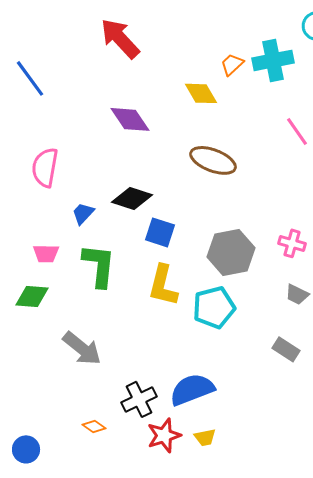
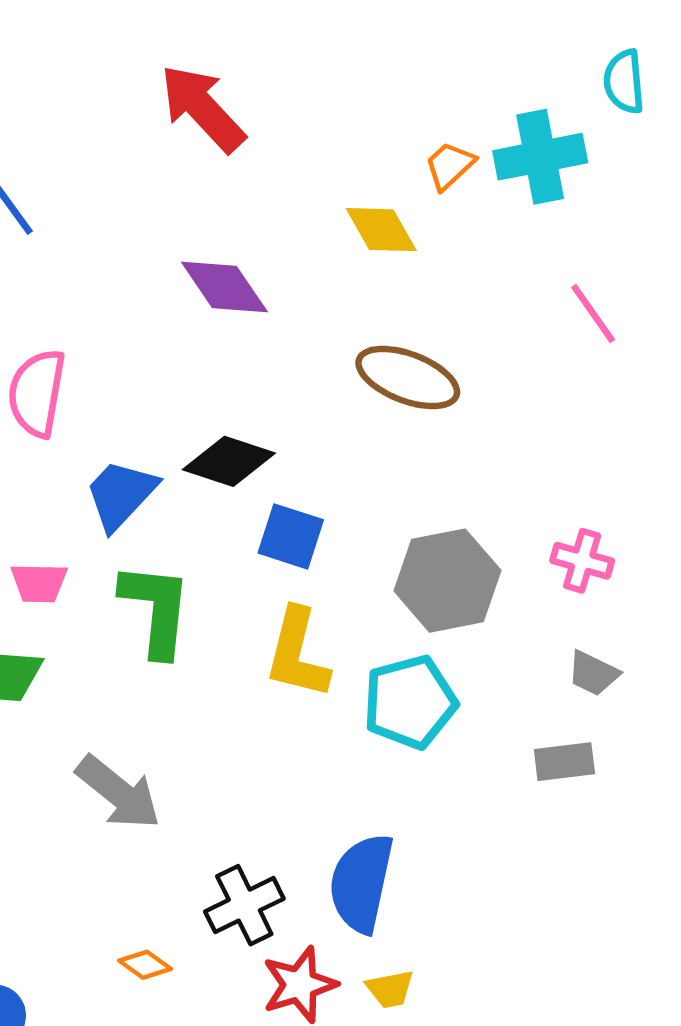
blue trapezoid: (83, 213) -> (121, 495), size x1.5
gray rectangle: (286, 349) -> (564, 762), moved, turned -40
blue semicircle: (192, 389) -> (361, 883), turned -57

